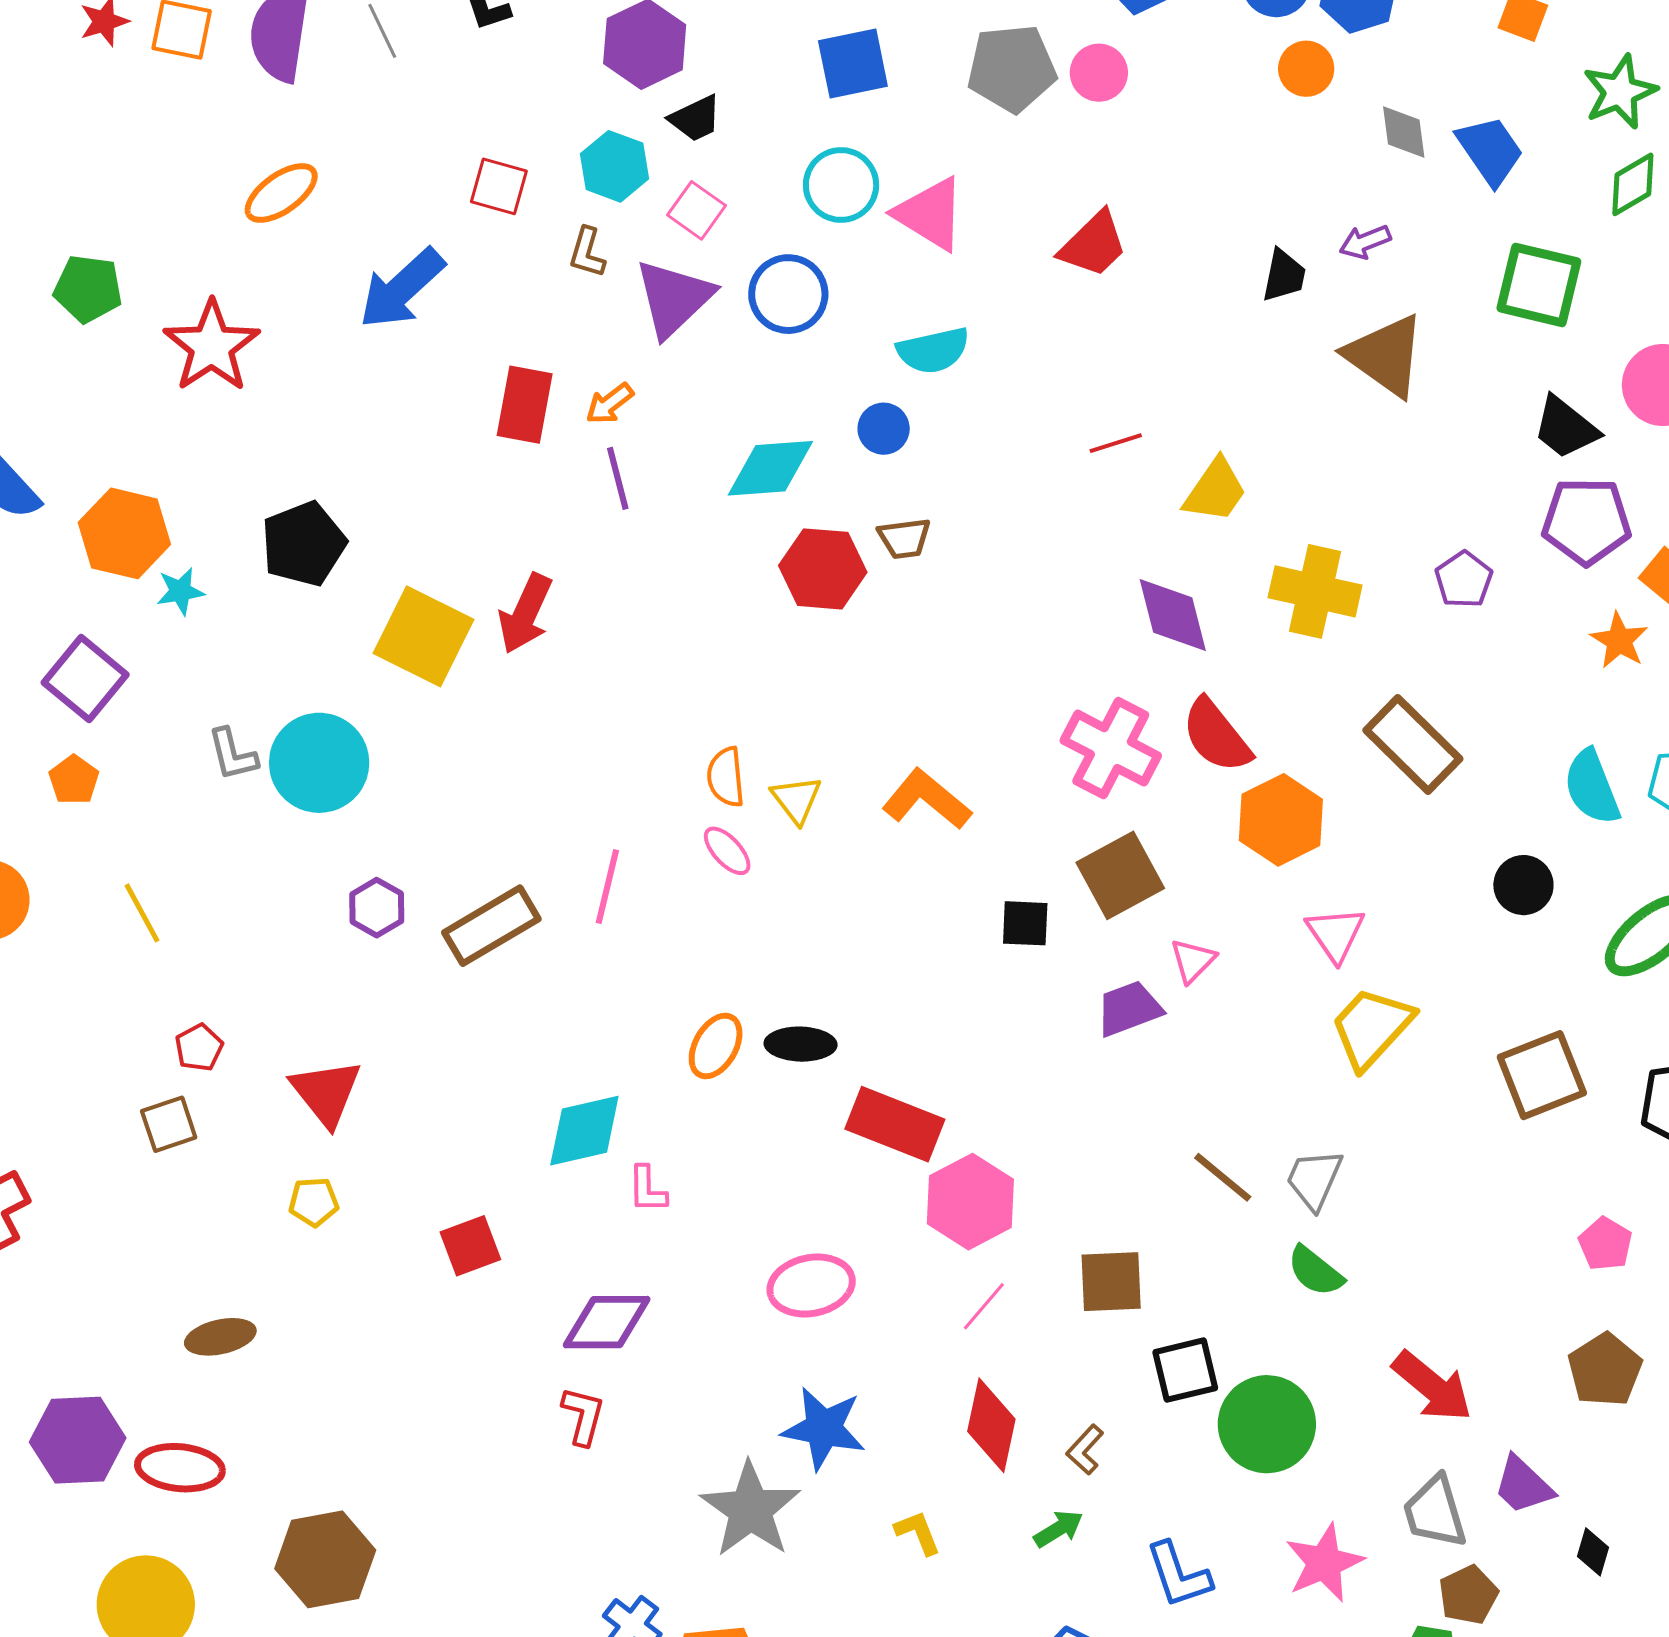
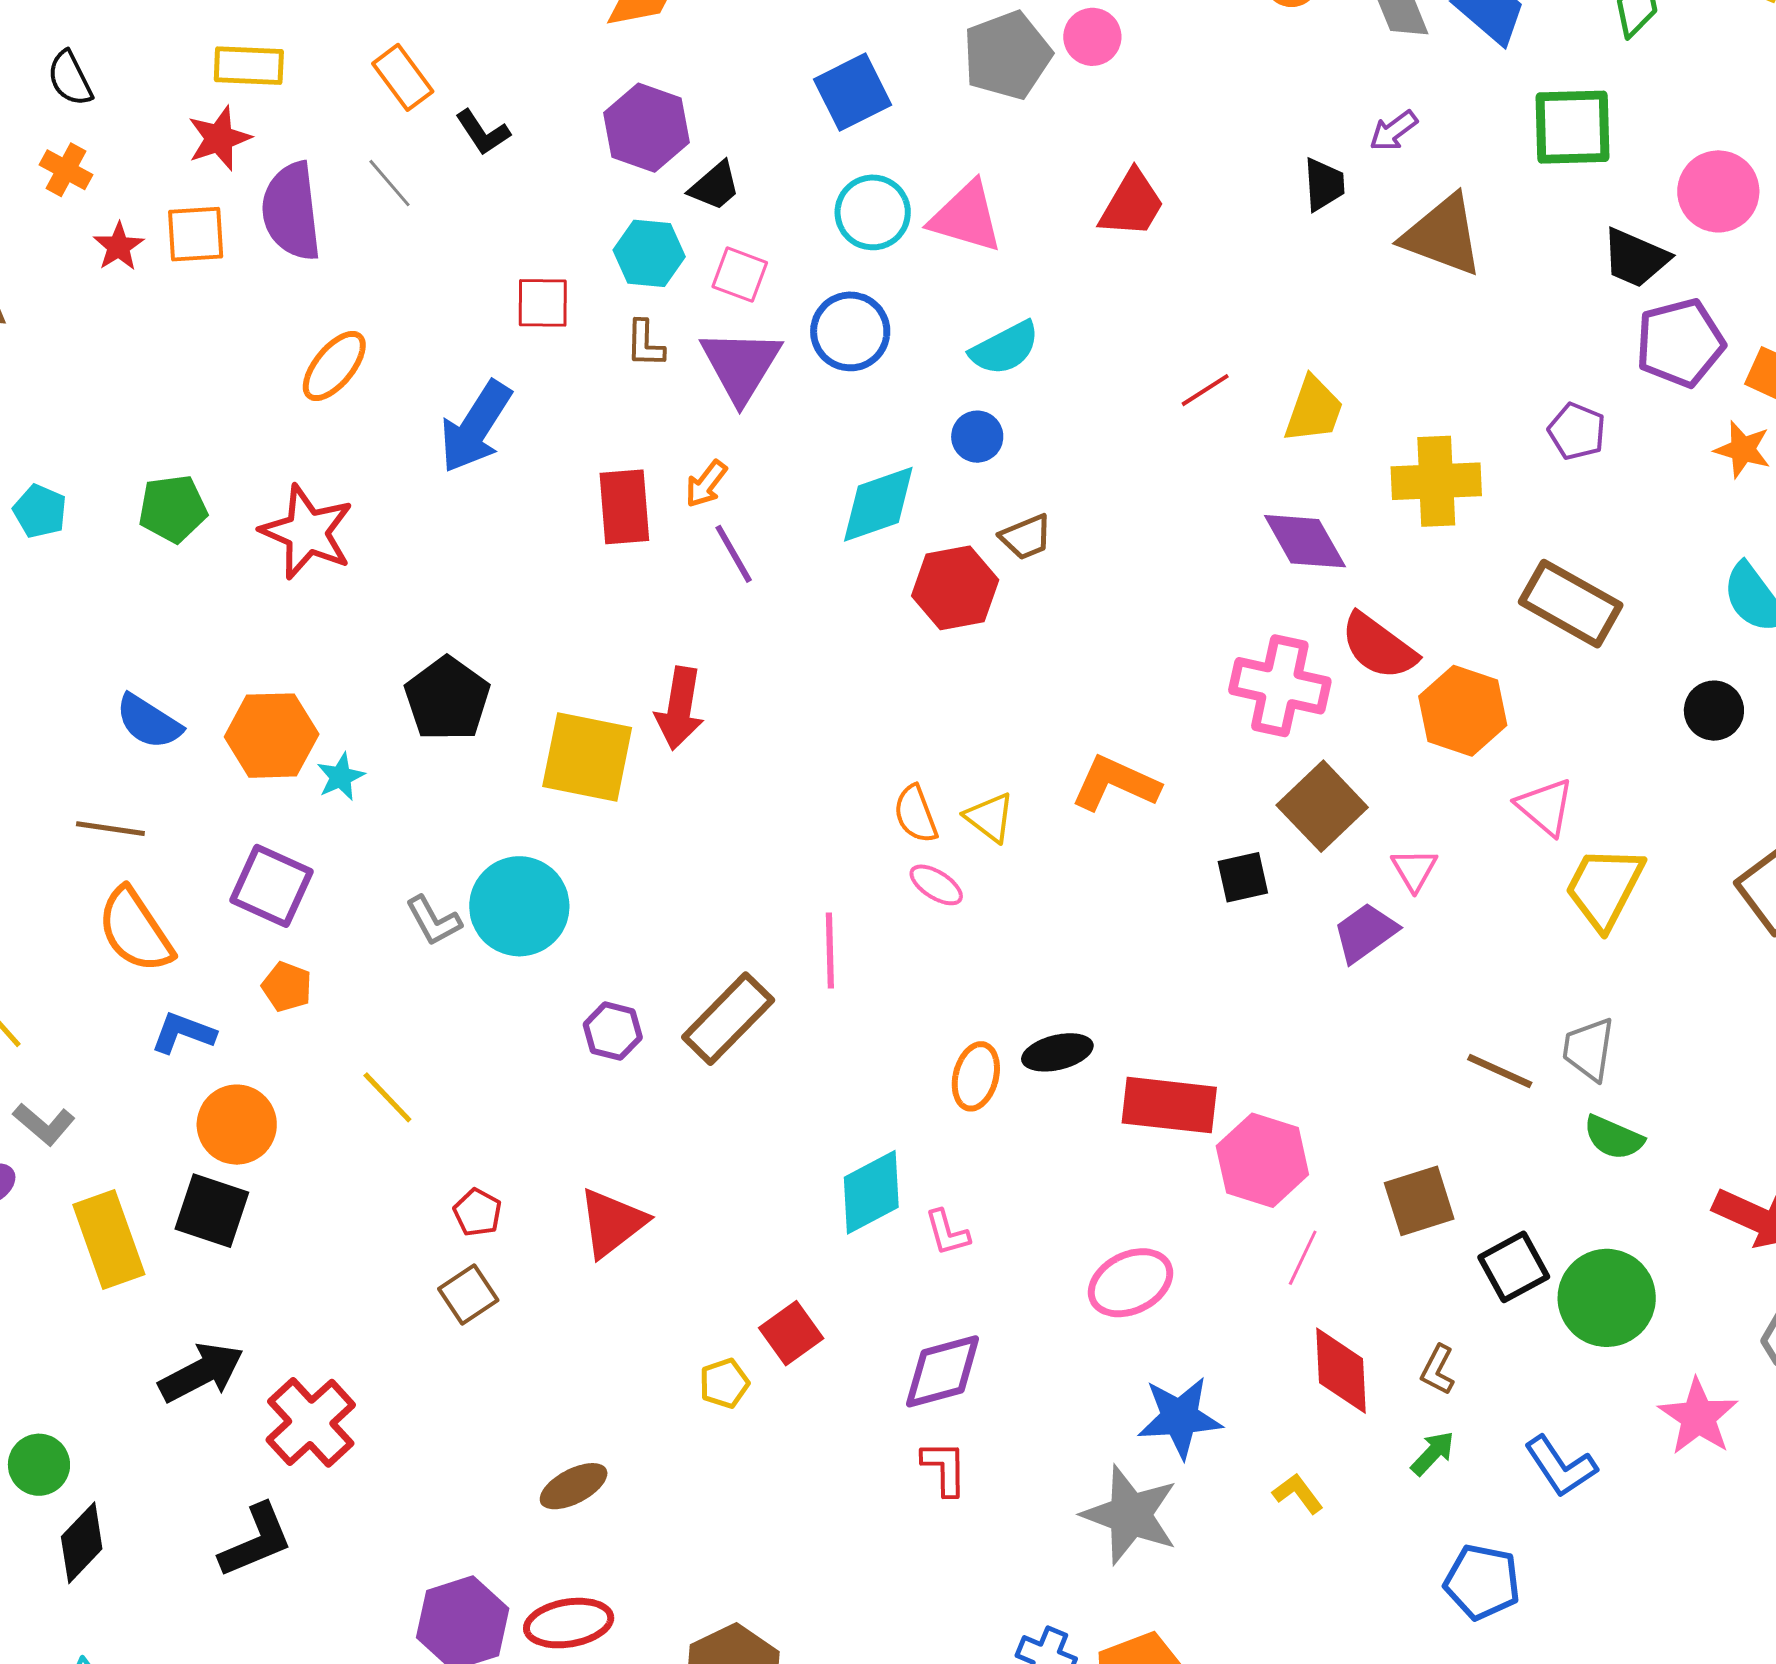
red triangle: (326, 1093) -> (612, 1223), turned 46
yellow pentagon: (314, 1202) -> (724, 1383), moved

